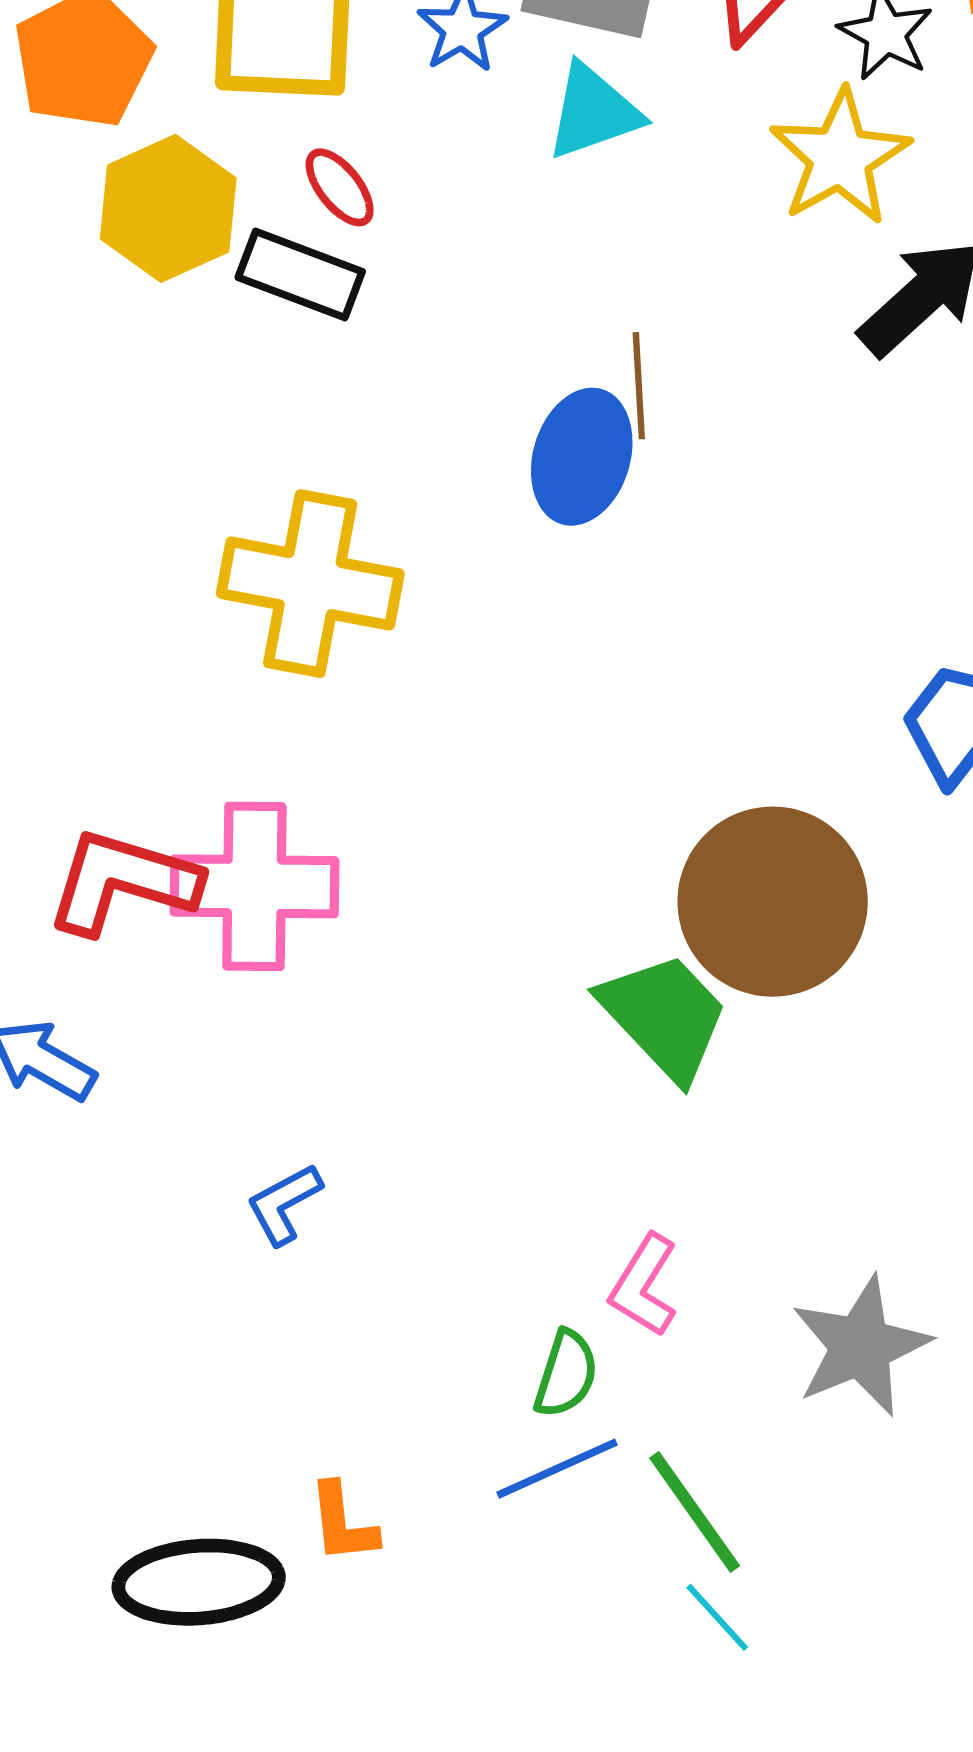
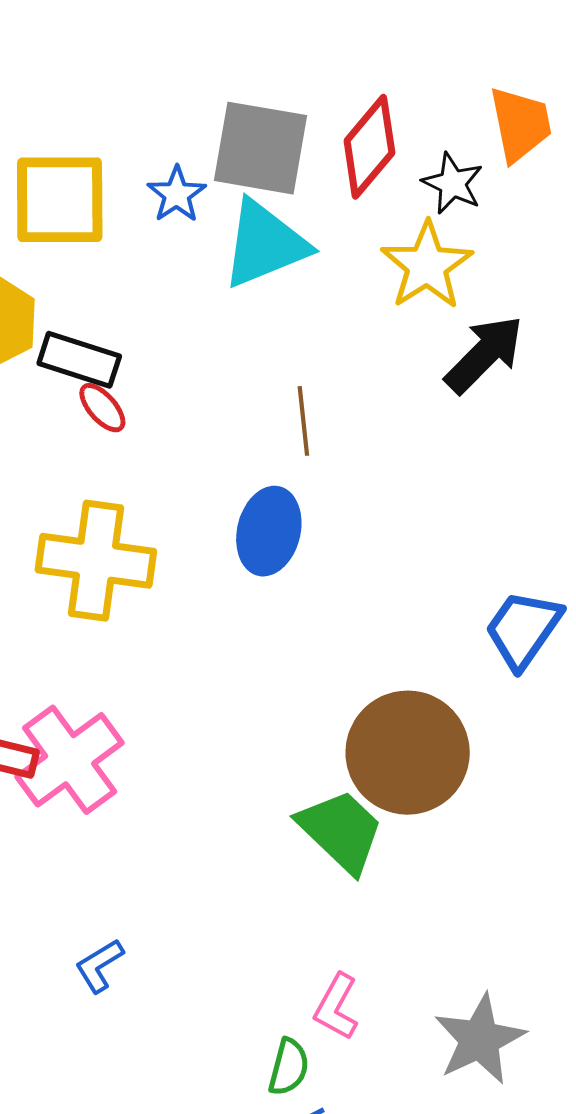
cyan triangle: (593, 112) -> (265, 244), size x1.4
red ellipse: (340, 187) -> (102, 408), moved
blue ellipse: (582, 457) -> (269, 531), moved
pink cross: (254, 886) -> (70, 760), turned -34

